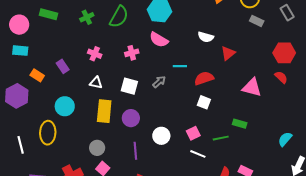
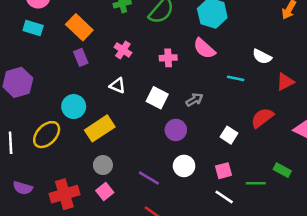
cyan line: (180, 66) -> (236, 78), moved
orange rectangle: (37, 75) -> (79, 27), moved, size x1.5
red semicircle: (204, 78) -> (262, 118), moved, turned -30
white square: (204, 102) -> (229, 135), moved
yellow rectangle: (104, 111) -> (100, 128), moved, turned 40
purple circle: (131, 118) -> (176, 130), moved
yellow ellipse: (48, 133) -> (47, 135), turned 30
purple line: (135, 151) -> (149, 178), turned -66

